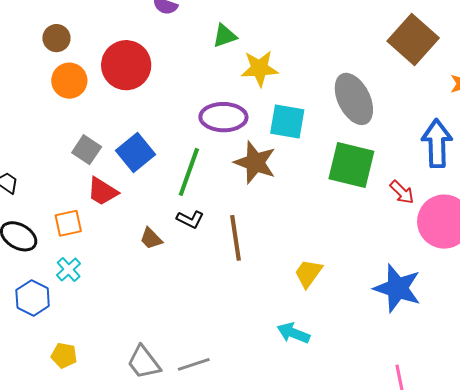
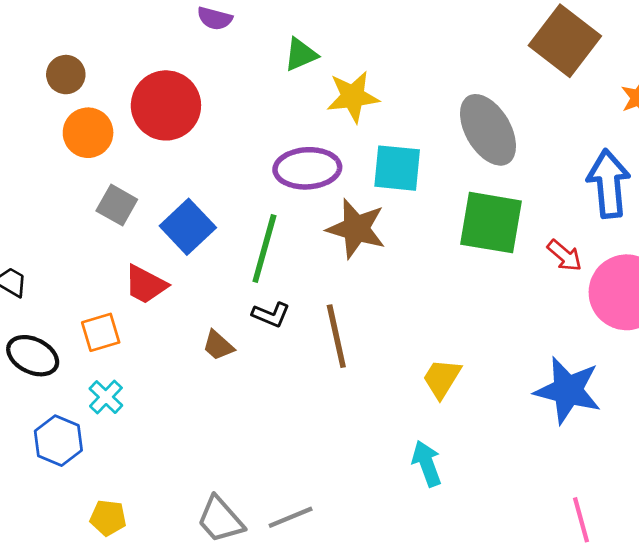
gray square: (87, 150) -> (117, 205), moved
cyan arrow: (293, 333) -> (427, 464), turned 52

